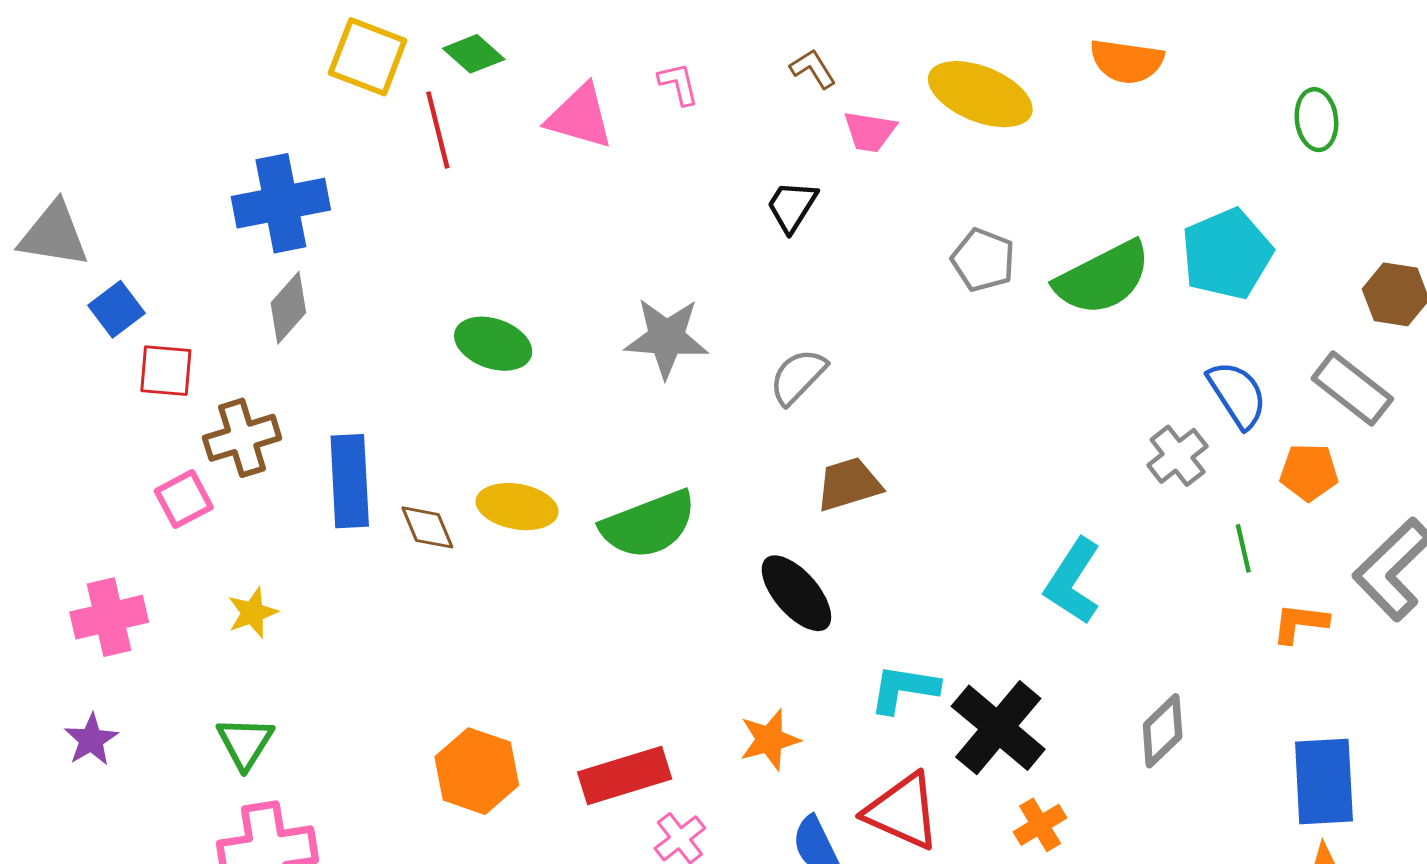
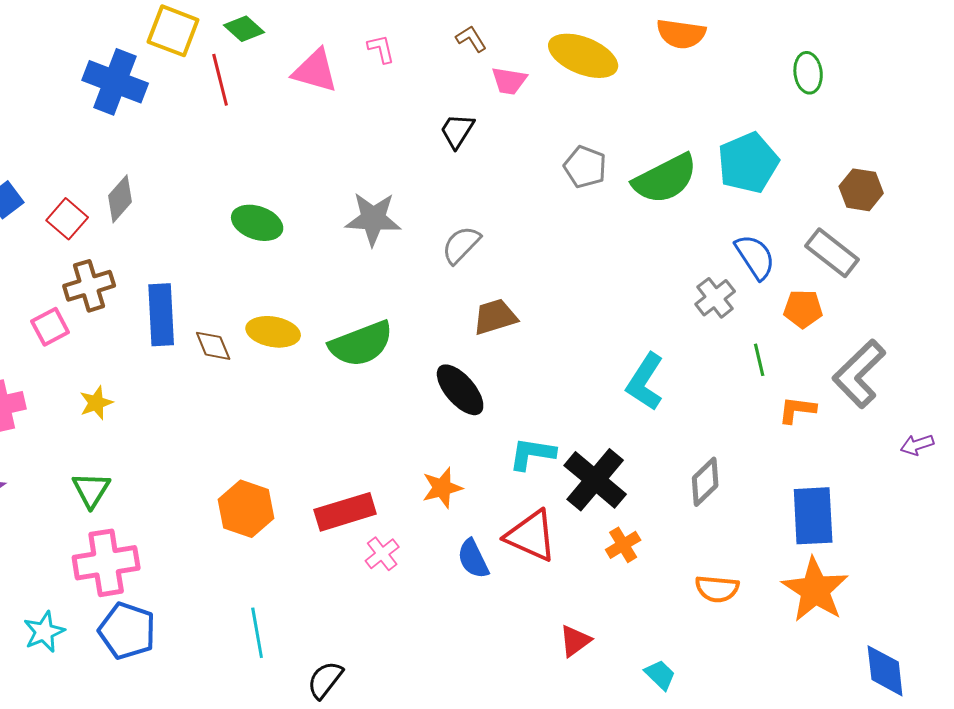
blue cross: (281, 203) -> (115, 82), moved, turned 32
red square: (166, 371) -> (67, 219), moved, turned 36

